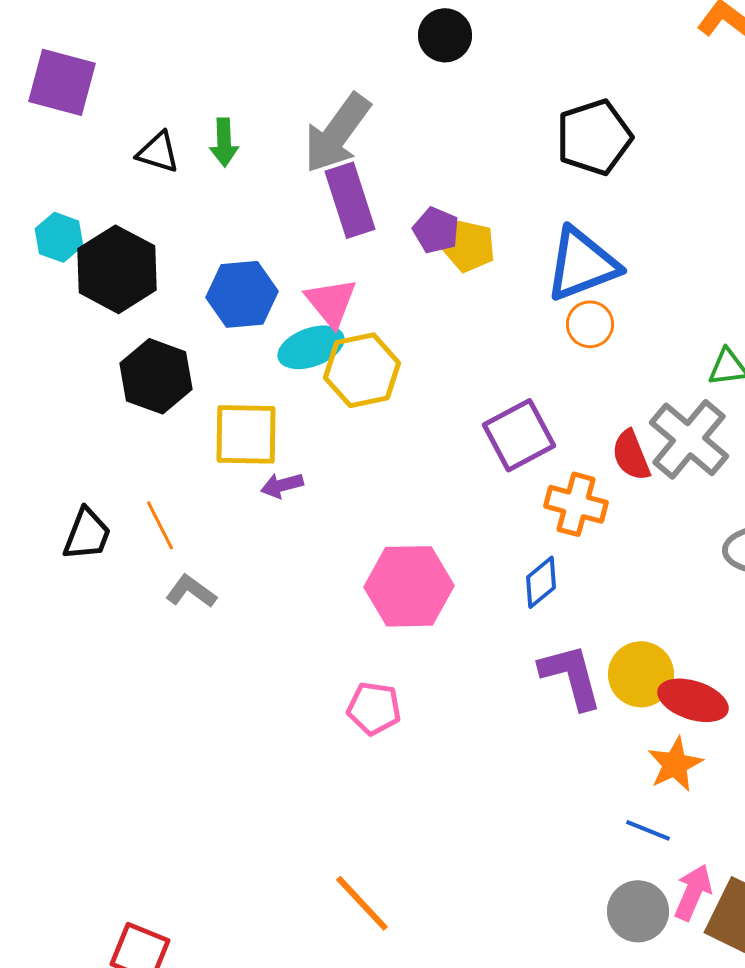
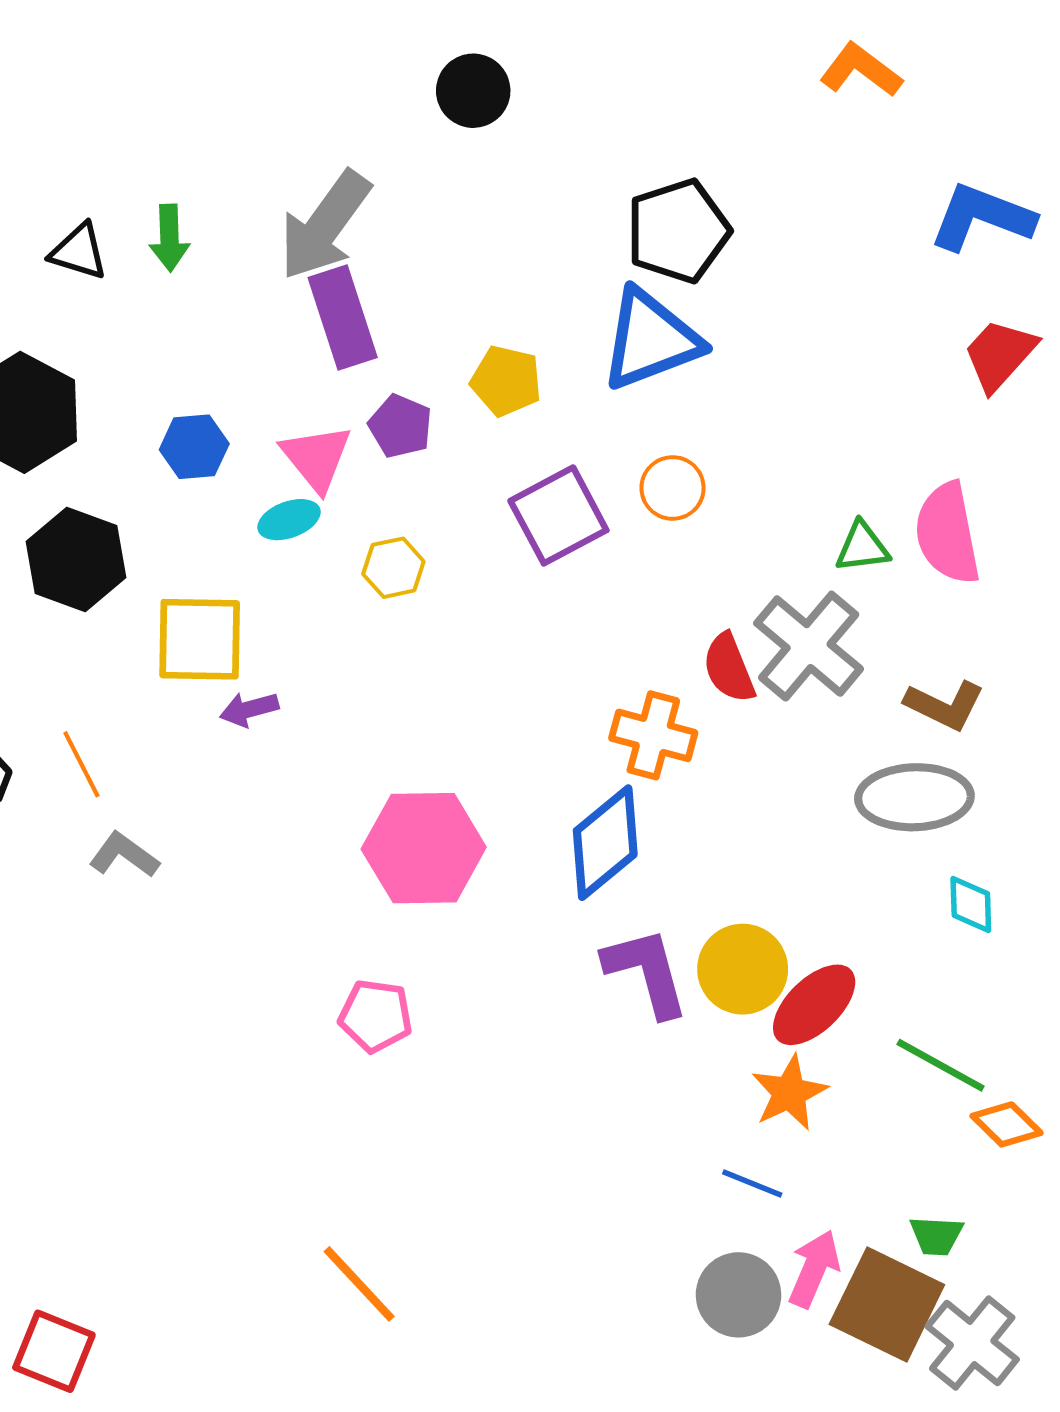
purple pentagon: (436, 230) -> (400, 426), moved
blue triangle: (582, 264) -> (651, 340), moved
blue hexagon: (242, 294) -> (194, 447), size x0.7
cyan ellipse: (311, 347) -> (289, 520), size x0.7
yellow hexagon: (362, 370) -> (393, 568), moved, size x0.6
purple square: (519, 435) -> (558, 515), moved
blue diamond: (541, 582) -> (605, 843), size x1.6
red ellipse: (693, 700) -> (814, 1005), turned -62

